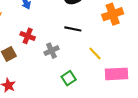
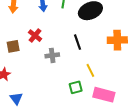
black line: (73, 29) -> (78, 42), turned 42
green square: (69, 78) -> (76, 87), moved

